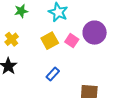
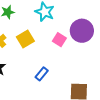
yellow square: (50, 41) -> (25, 39), moved

